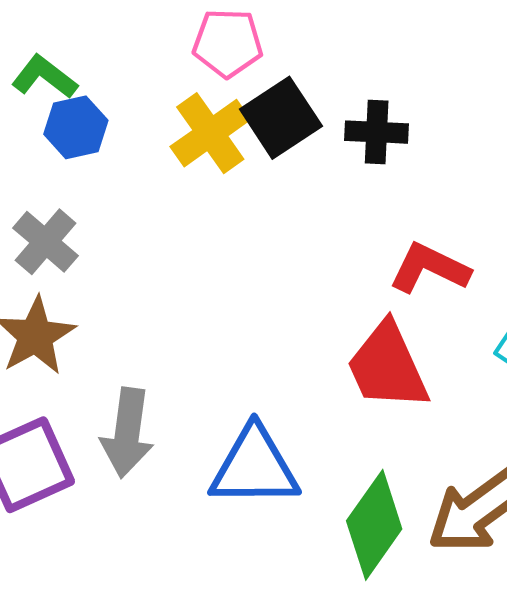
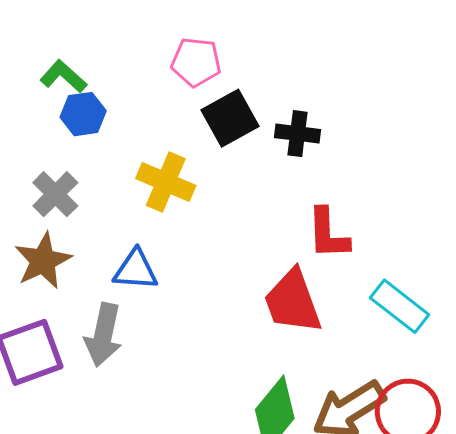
yellow cross: (210, 133) -> (166, 182), moved, turned -36
red L-shape: (430, 268) -> (328, 234), turned -122
blue triangle: (254, 467) -> (136, 270), moved, size x0.7

